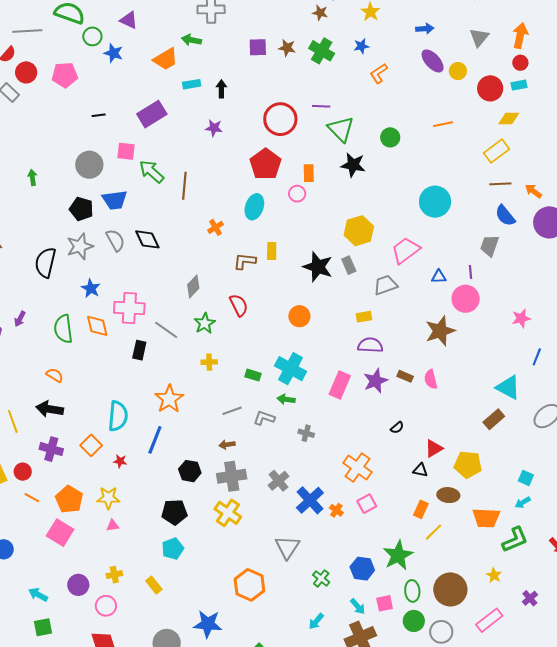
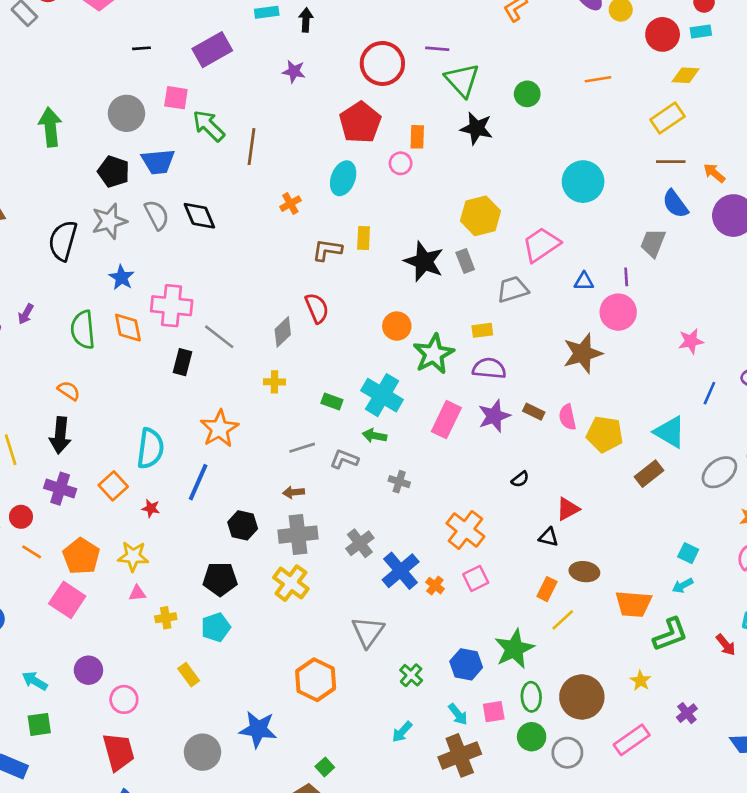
green arrow: (32, 177) -> (50, 127), size x1.8
gray diamond: (193, 286) -> (283, 332), moved
green star: (205, 323) -> (434, 354), moved, size x1.4
black arrow: (50, 409) -> (60, 435), turned -96
yellow pentagon: (468, 465) -> (605, 434), moved
yellow cross: (114, 575) -> (166, 618), moved

